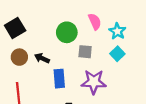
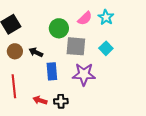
pink semicircle: (95, 22) -> (85, 18), turned 70
cyan star: (117, 31) -> (106, 17), moved
gray square: (85, 52) -> (76, 46), size x1.5

